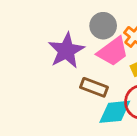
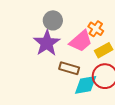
gray circle: (103, 26) -> (53, 20), moved

